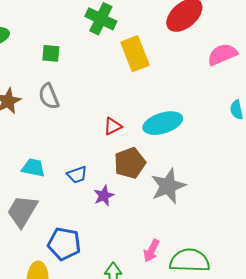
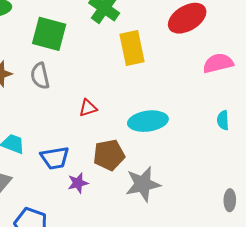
green square: (51, 53) -> (49, 34), size x1.8
red triangle: (113, 126) -> (88, 108), moved
blue trapezoid: (77, 175) -> (55, 158), size x1.4

